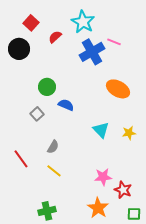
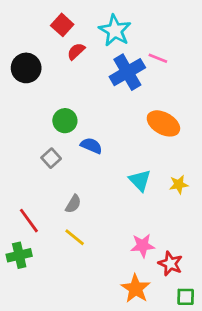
red square: (31, 23) -> (62, 25), moved
green cross: (47, 211) -> (19, 255), moved

